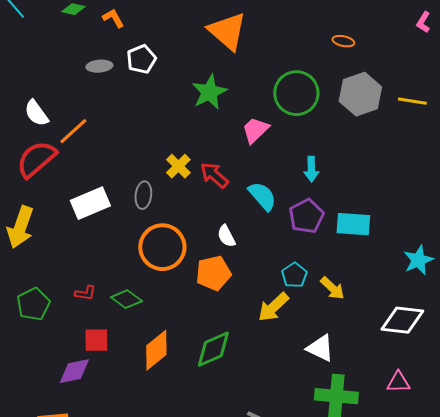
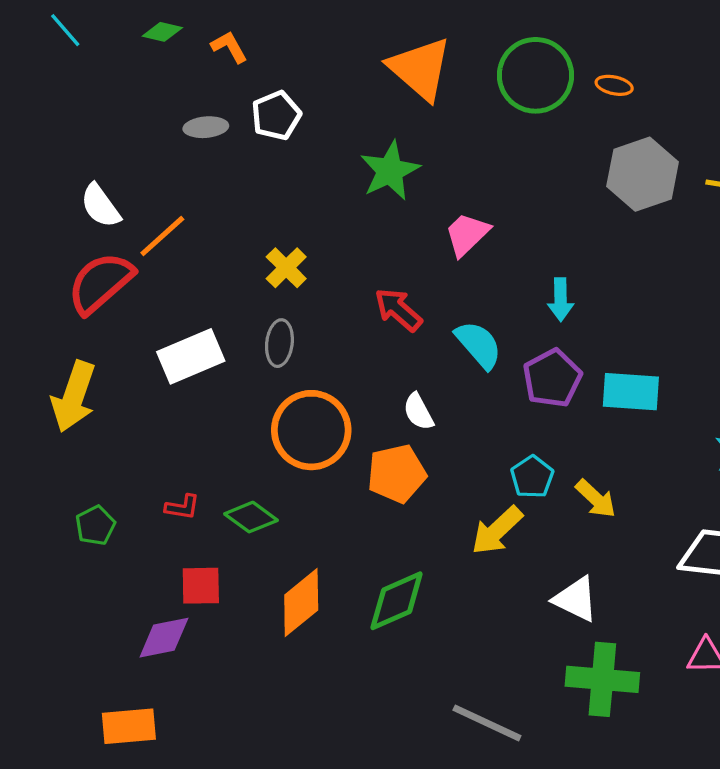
green circle: (296, 93) -> (535, 75), moved
yellow cross: (178, 166) -> (286, 268), moved
green pentagon: (33, 304) -> (95, 525), size x0.7

